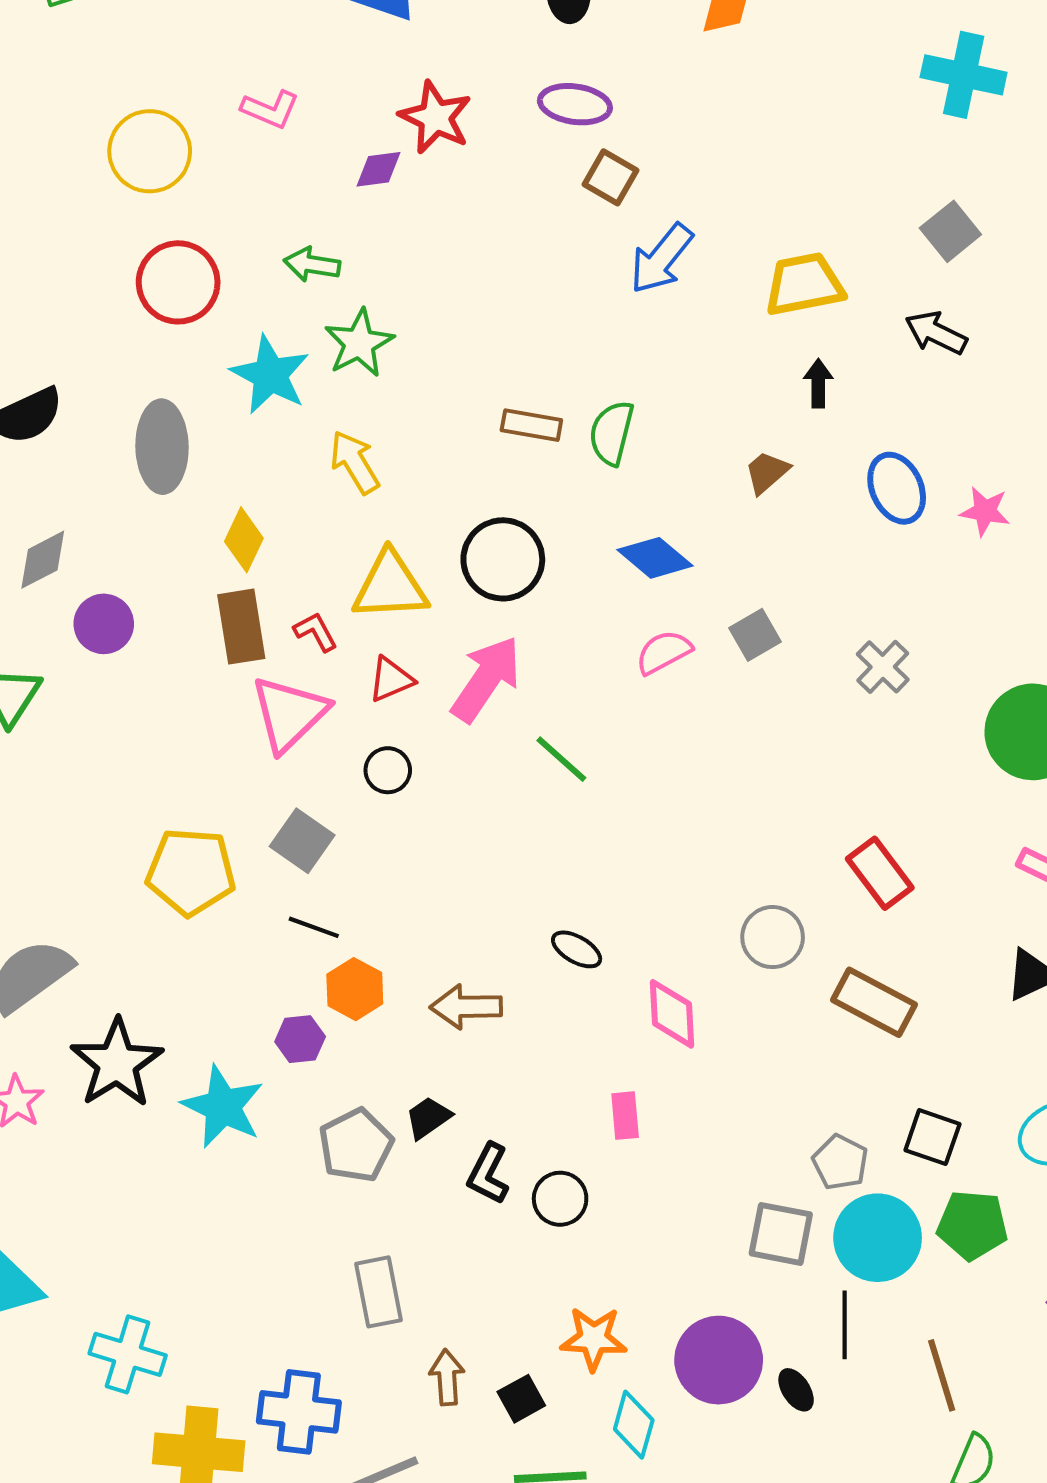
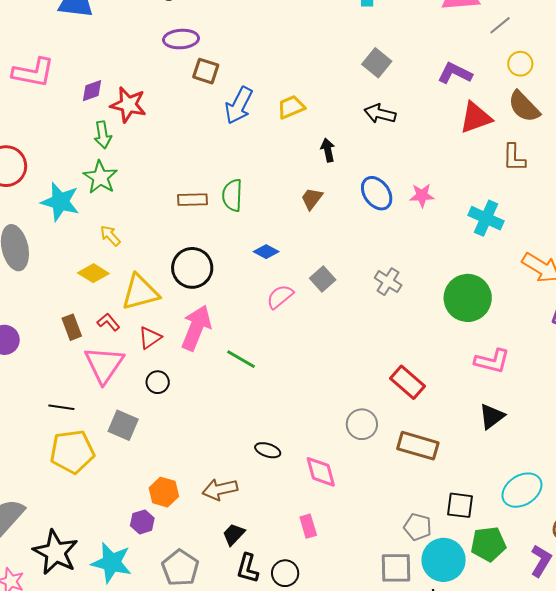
pink L-shape: (270, 109) -> (33, 73), size x1.5
red star: (435, 117) -> (128, 105), moved
green arrow: (312, 264) -> (103, 135), moved, turned -96
yellow trapezoid: (804, 284) -> (291, 107), moved, size x0.7
yellow arrow: (355, 462) -> (110, 236), size x0.7
yellow diamond: (244, 540) -> (93, 273), moved, turned -72
blue diamond: (655, 558) -> (266, 252), size x0.7
brown rectangle: (241, 627) -> (72, 327), size x0.7
black line: (314, 927) -> (61, 407), moved
black trapezoid: (428, 1118) -> (234, 534), moved

